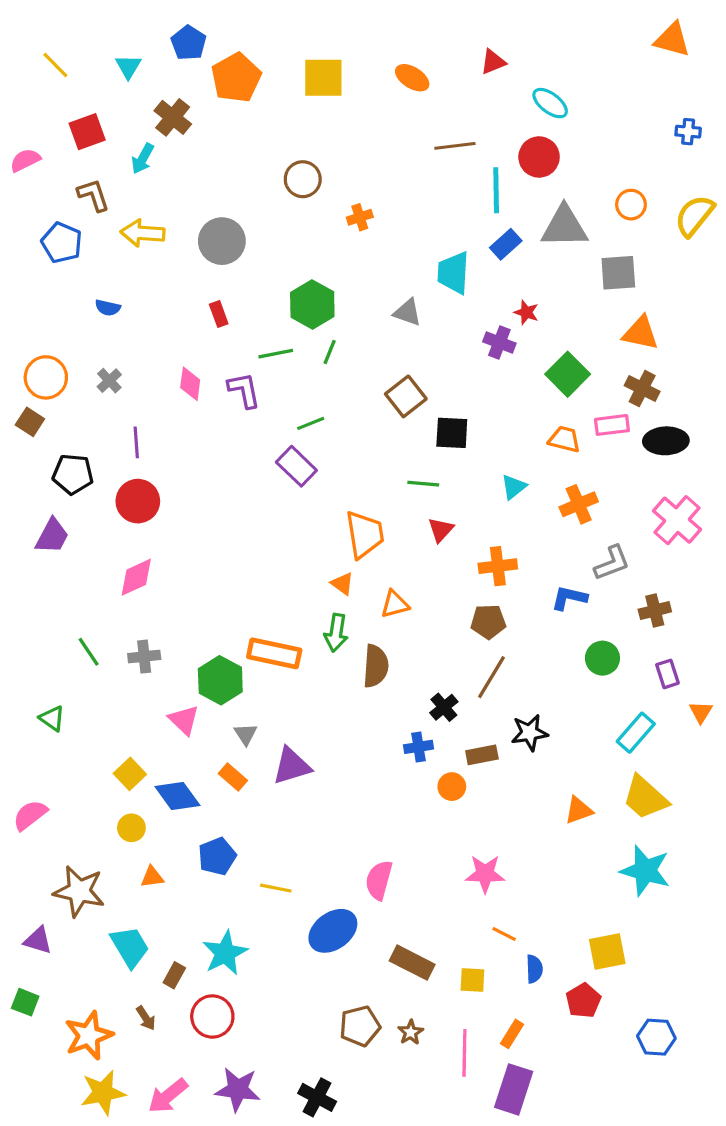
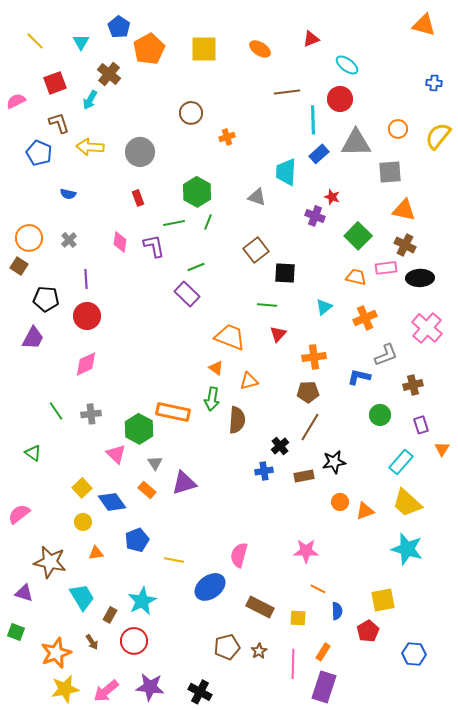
orange trapezoid: (365, 534) -> (230, 337), turned -60
orange circle: (452, 787) -> (340, 502), moved

